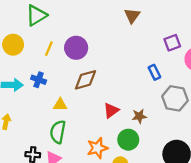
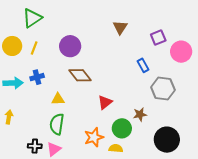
brown triangle: (132, 16) -> (120, 27), moved
yellow line: (49, 49) -> (34, 48), moved
blue cross: (39, 80) -> (37, 77), turned -32
brown diamond: (85, 80) -> (80, 75), turned 70
brown star: (139, 116) -> (140, 114), moved

